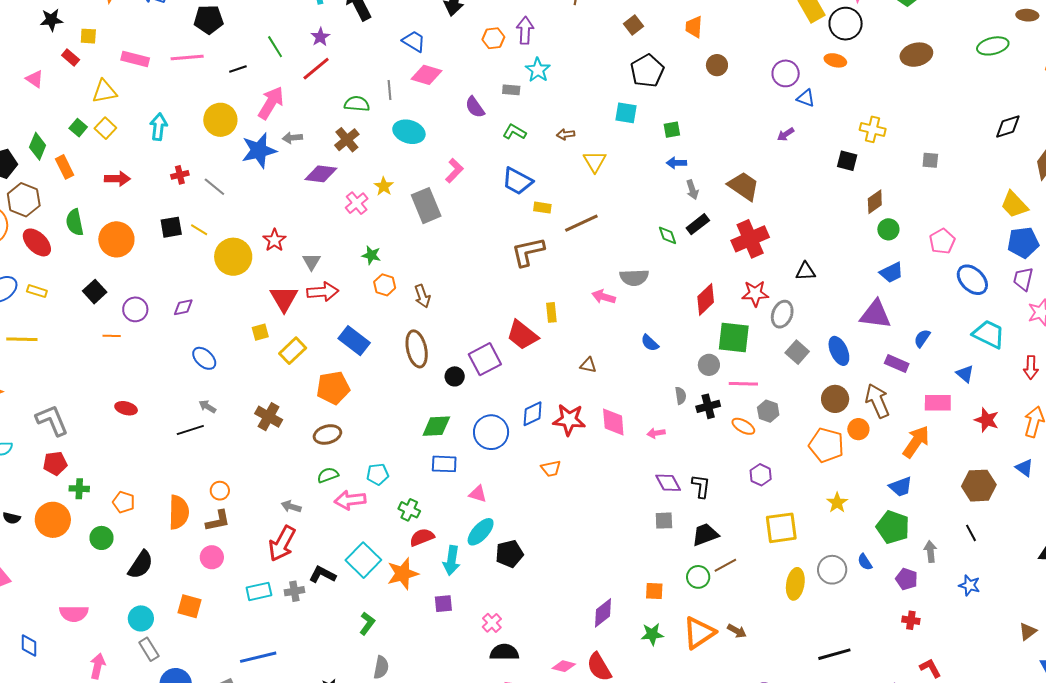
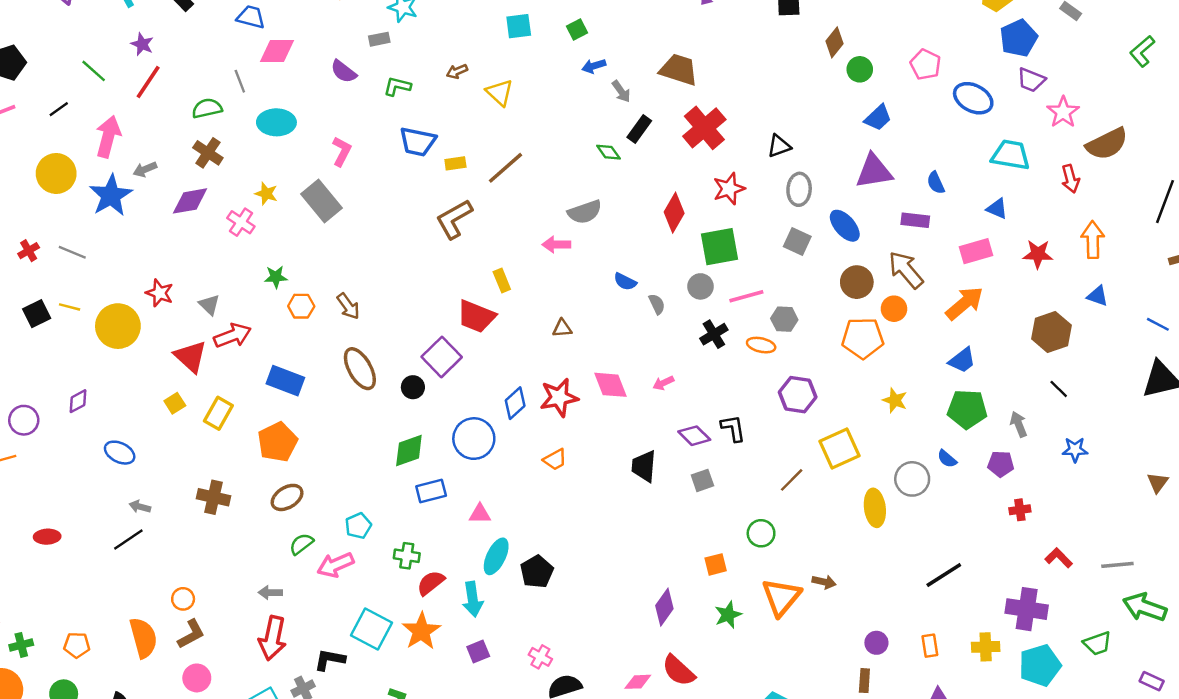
purple trapezoid: (1023, 279) -> (1031, 80), turned -65
gray ellipse: (782, 314) -> (799, 189), moved
blue semicircle: (922, 338) -> (936, 183), turned -42
gray semicircle: (681, 396) -> (657, 304), moved
orange arrow: (916, 442) -> (964, 303), turned 32
purple hexagon: (761, 475) -> (798, 395), size x1.4
black trapezoid: (705, 535) -> (644, 466), moved, turned -48
brown line: (725, 565) -> (792, 480), moved

